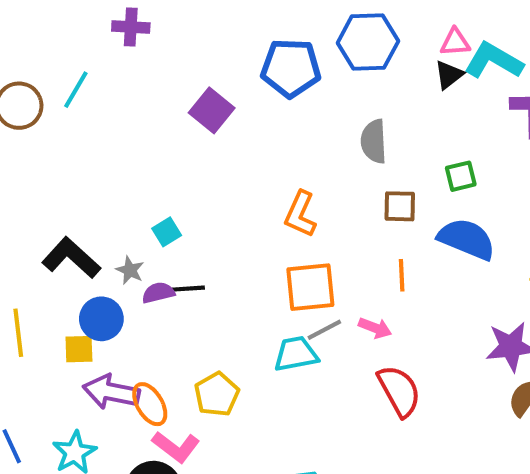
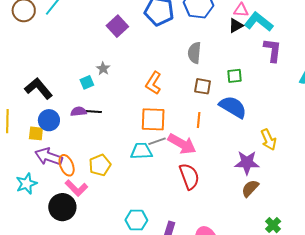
gray star: (130, 270) -> (103, 69), moved
pink arrow: (375, 328) -> (182, 144), size x1.8

